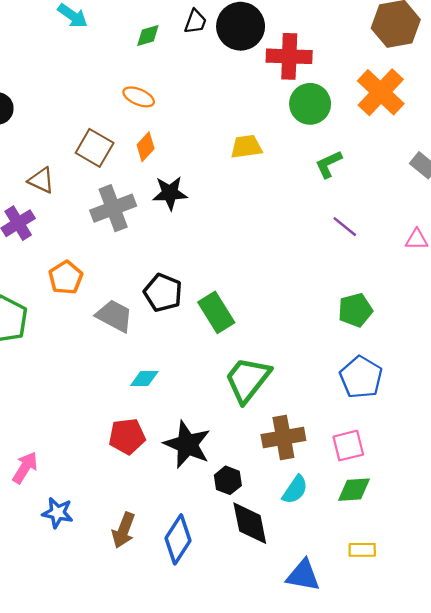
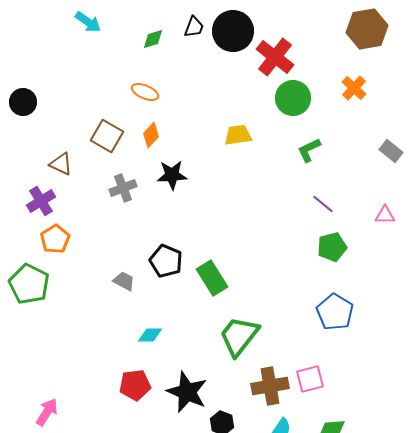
red cross: (289, 56) -> (275, 57), turned 36
orange cross: (381, 92) -> (354, 88), size x0.6
gray cross: (113, 208) -> (123, 188), size x0.7
orange pentagon: (66, 278) -> (55, 239), moved
green pentagon: (355, 310) -> (332, 247), moved
gray trapezoid: (114, 316) -> (124, 281), size x0.7
blue pentagon: (361, 377) -> (335, 312), moved
pink square: (348, 446) -> (310, 379), moved

